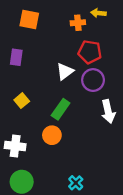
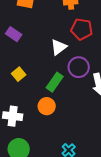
purple rectangle: (16, 57) -> (14, 34), turned -63
purple circle: (93, 80) -> (79, 67), moved

